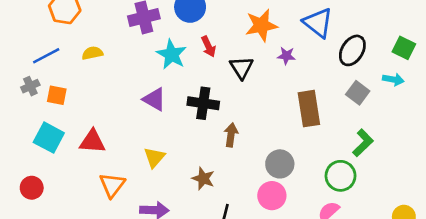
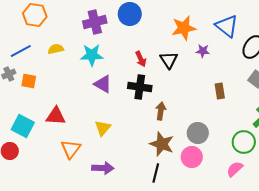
red arrow: (209, 46) -> (141, 59), moved
cyan star: (172, 54) -> (92, 55), moved, turned -30
brown rectangle: (309, 109) -> (220, 91), size x0.6
cyan square: (49, 138) -> (23, 126), moved
brown star: (203, 178) -> (162, 144), moved, size x1.4

